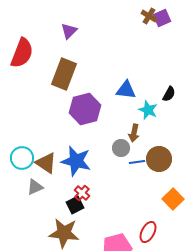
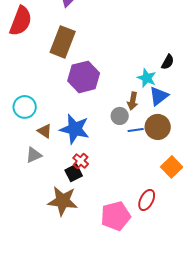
blue triangle: (126, 90) -> (159, 96), moved, turned -45
cyan circle: (22, 158) -> (25, 107), moved
brown triangle: (46, 163) -> (45, 131), size x0.7

